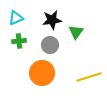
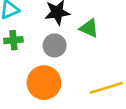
green triangle: (76, 32) -> (89, 28), turned -42

